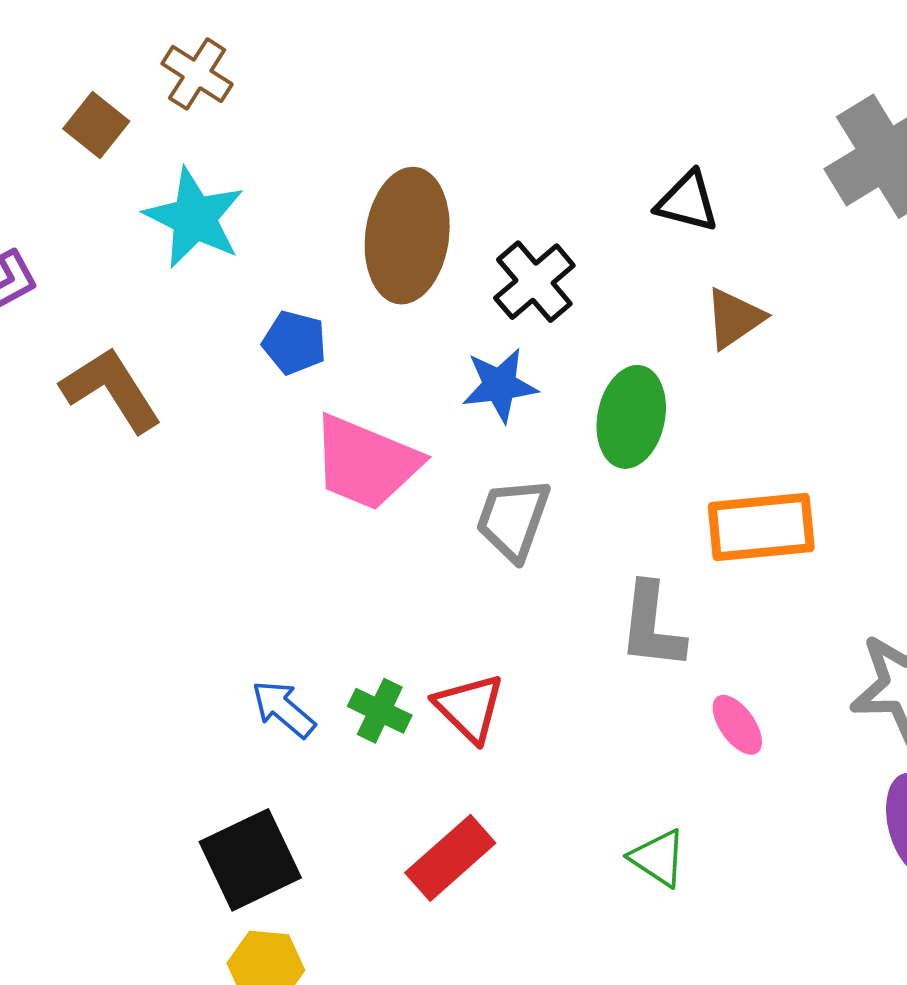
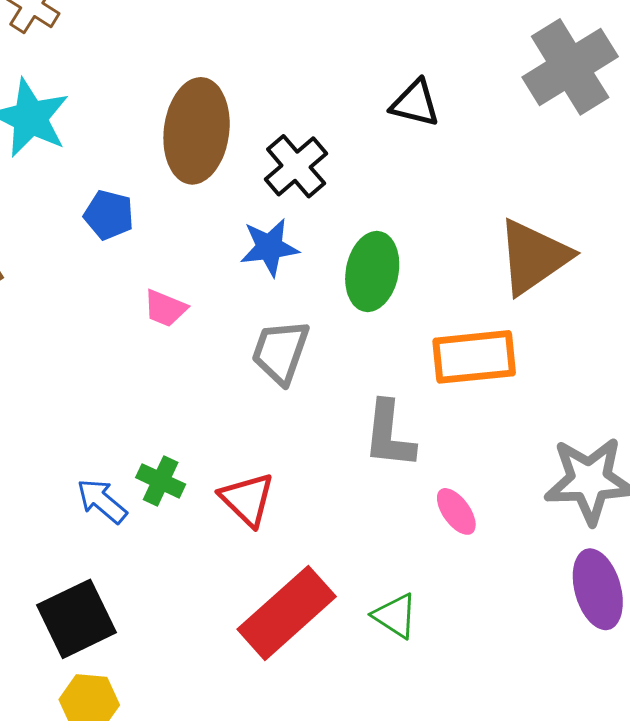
brown triangle: (734, 318) -> (534, 257), moved, size x1.6
pink trapezoid: (366, 463) -> (165, 308), size x0.5
green cross: (380, 711) -> (161, 481), moved
red rectangle: (450, 858) -> (287, 613), moved, size x1.4

